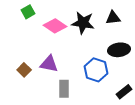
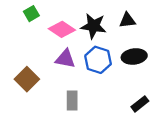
purple triangle: (49, 64) -> (65, 59), moved
brown square: (24, 70) -> (27, 79), size x1.5
blue hexagon: (96, 70) -> (98, 60), moved

